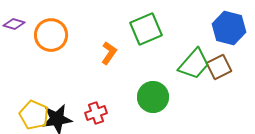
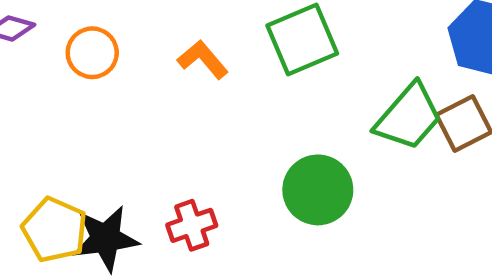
orange circle: (51, 35) -> (92, 53), size x0.7
orange L-shape: (109, 53) -> (203, 59), moved, turned -75

